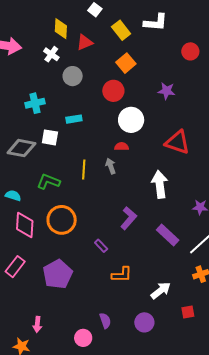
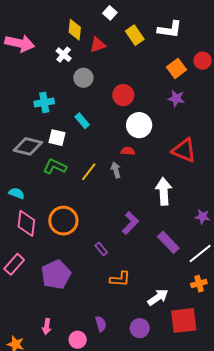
orange square: (126, 63) -> (176, 68), moved
cyan rectangle: (74, 119) -> (82, 121), turned 56
yellow line: (84, 170) -> (89, 172), turned 30
green L-shape: (48, 182) -> (55, 167), moved
red square: (188, 312) -> (184, 320), size x2.0
pink arrow: (37, 324) -> (47, 326), moved

